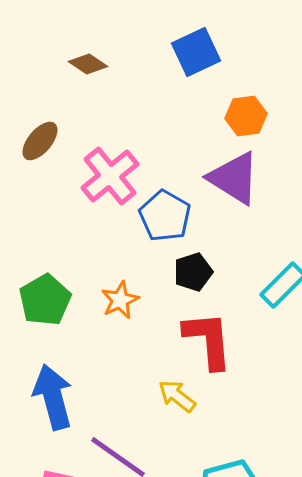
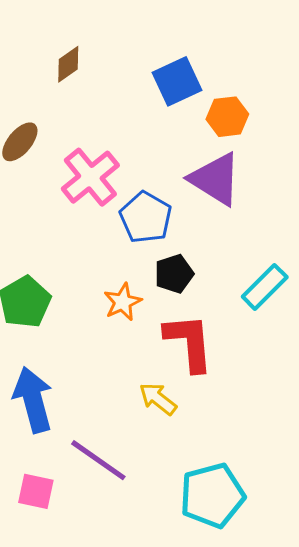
blue square: (196, 52) -> (177, 81), moved
brown diamond: (88, 64) -> (68, 64), turned -69
orange star: (120, 300) -> (123, 302), moved

